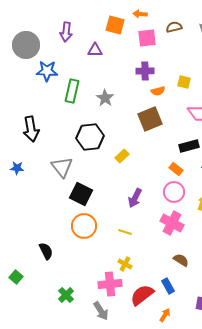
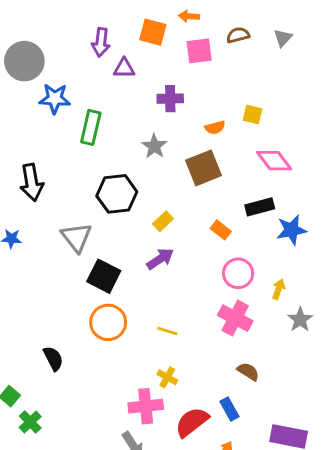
purple arrow: (66, 32) -> (101, 42), moved
purple cross: (145, 71) -> (170, 99), moved
gray star: (105, 98) -> (154, 146), moved
orange rectangle: (176, 169) -> (221, 230), moved
purple arrow: (135, 198) -> (160, 259), moved, turned -150
green cross: (66, 295) -> (30, 422), moved

